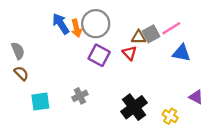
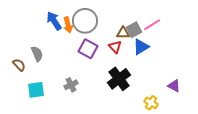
gray semicircle: (18, 51) -> (37, 54), moved
blue triangle: (181, 53) -> (141, 47), moved, turned -42
black cross: (134, 107) -> (119, 79), moved

